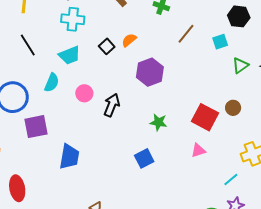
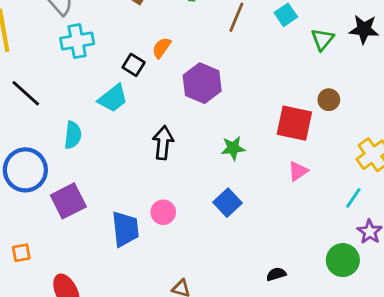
cyan trapezoid: (70, 55) -> (113, 98), moved
pink circle: (84, 93) -> (163, 212), moved

